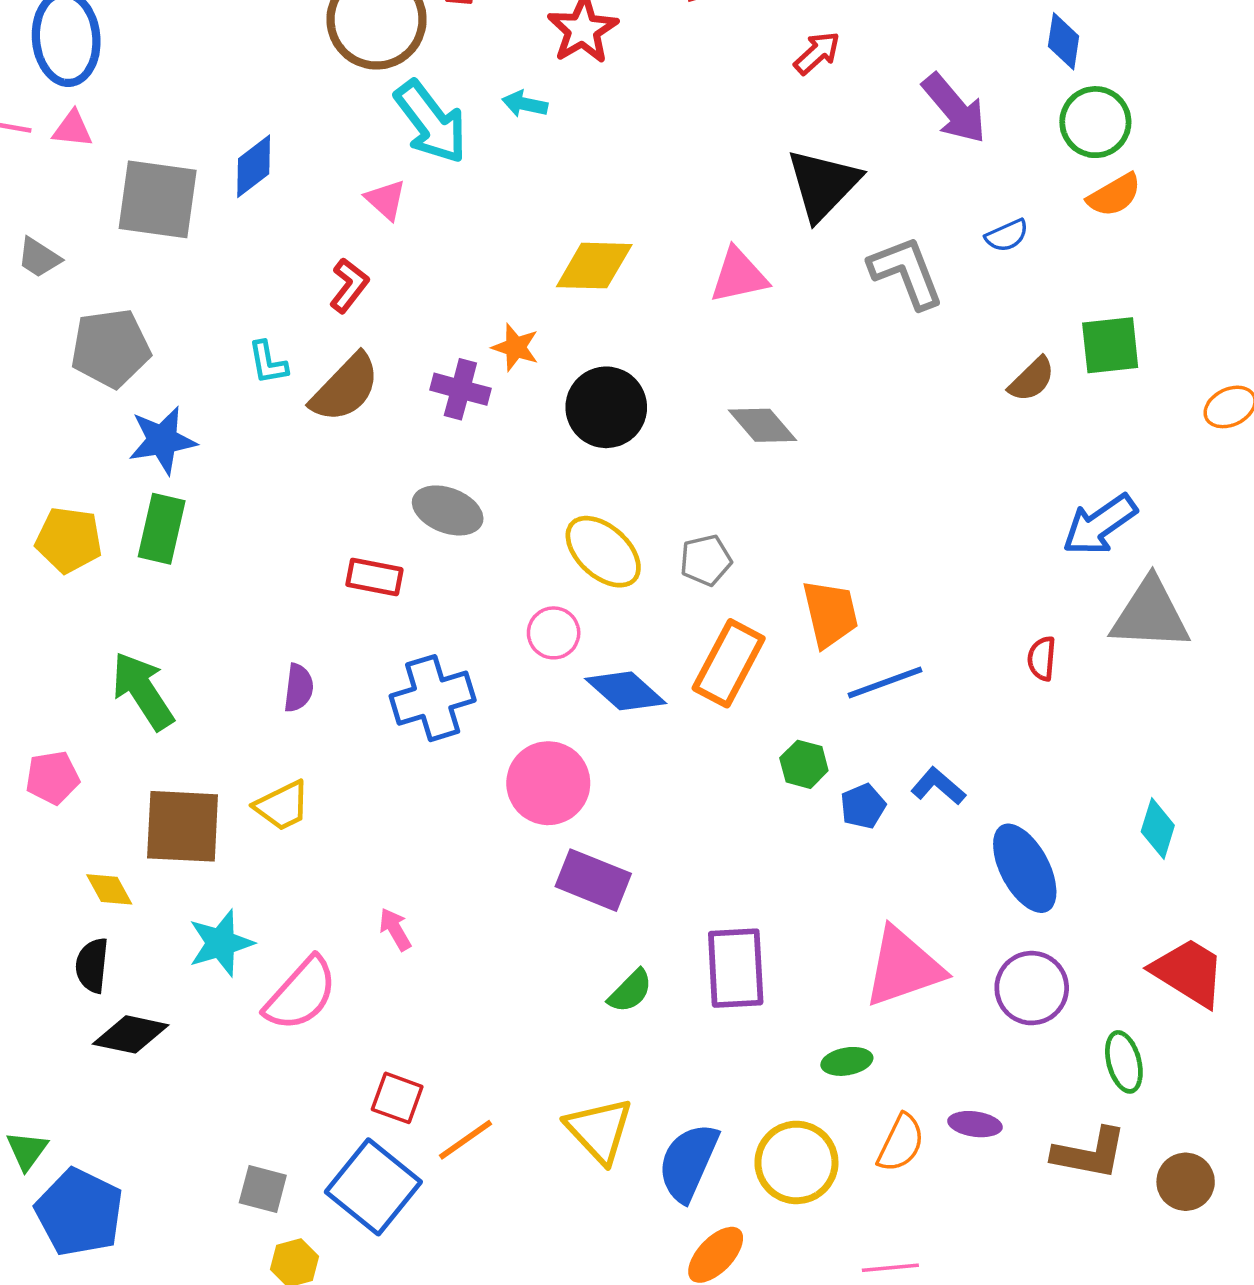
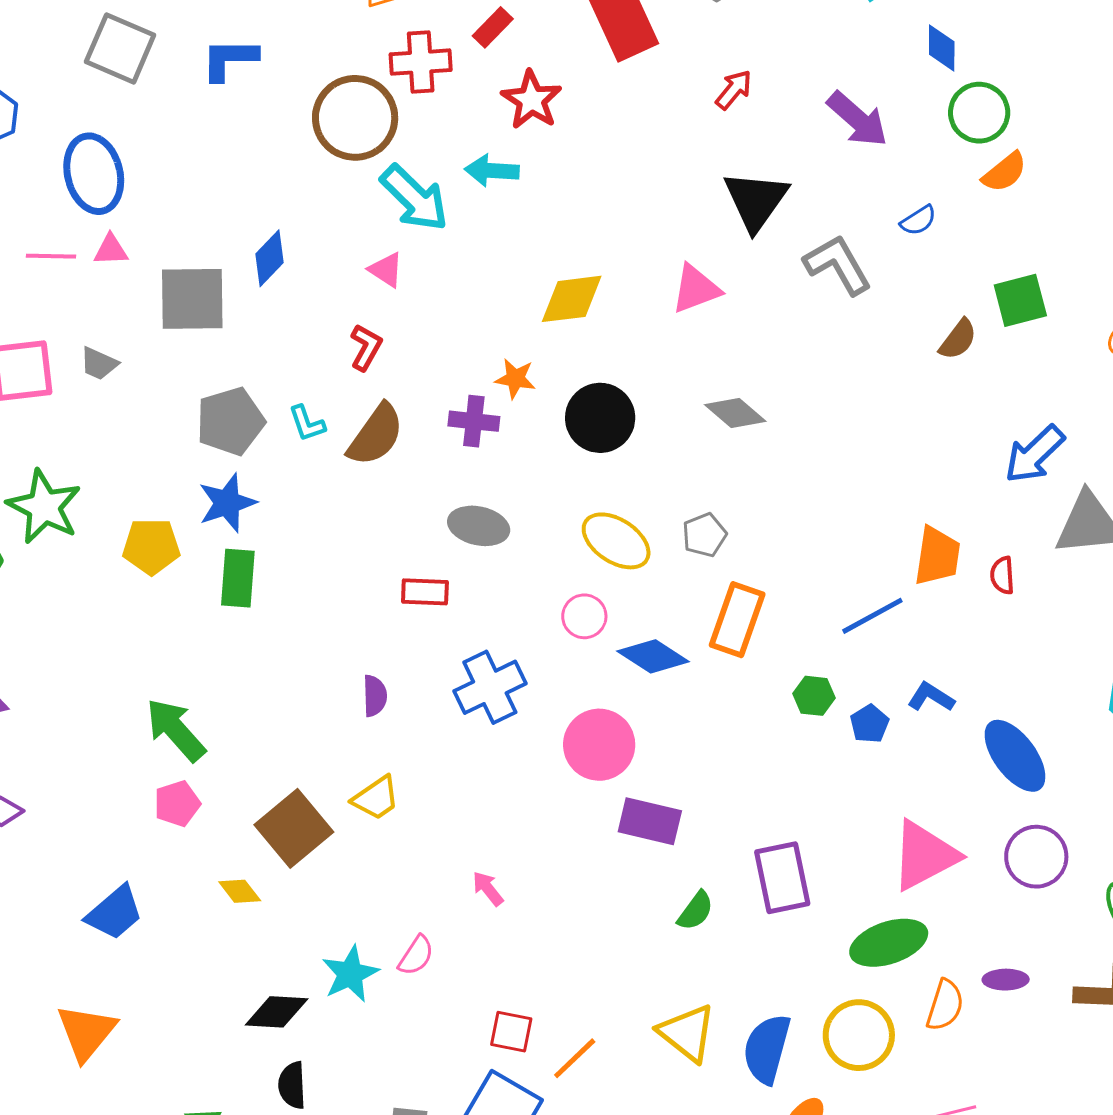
cyan arrow: (525, 104) -> (492, 171), size x1.4
gray pentagon: (110, 348) -> (230, 421), moved
yellow pentagon: (69, 540) -> (151, 546), moved
orange trapezoid: (830, 614) -> (937, 556), moved, turned 30
green arrow: (143, 691) -> (176, 730), moved
brown square: (183, 826) -> (294, 828), turned -34
cyan star: (221, 943) -> (350, 974), moved
black semicircle: (92, 965) -> (292, 1085), moved
pink semicircle: (301, 994) -> (416, 956), size x0.6
green ellipse: (847, 1061) -> (889, 943), size x1.8

